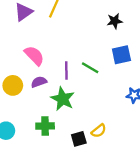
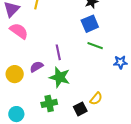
blue square: (121, 55) -> (90, 24), moved
pink semicircle: (34, 56) -> (19, 31), moved
green line: (90, 68) -> (95, 46), moved

